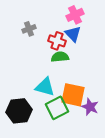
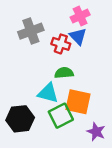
gray cross: (29, 29) -> (31, 31), size x1.6
green semicircle: (60, 57) -> (64, 73), moved
purple star: (90, 107) -> (96, 132), moved

